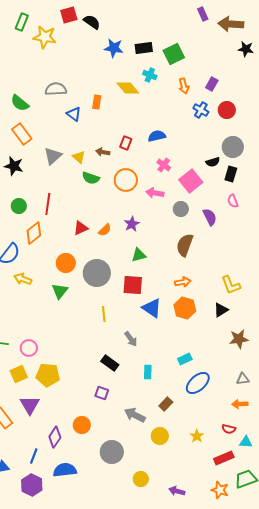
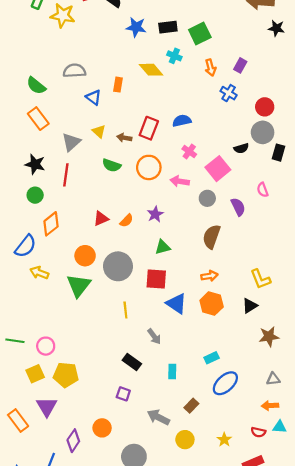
red circle: (227, 110) -> (265, 107), moved
red rectangle: (126, 143) -> (149, 128), size x1.5
yellow triangle: (79, 157) -> (99, 131), moved
black star: (14, 166) -> (35, 164), moved
black rectangle: (231, 174) -> (279, 153), moved
red line: (48, 204) -> (66, 175), moved
green triangle: (60, 291) -> (79, 285), size x1.4
cyan triangle: (246, 442) -> (280, 427), moved

